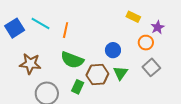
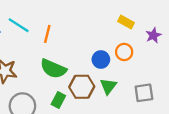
orange circle: (146, 43) -> (124, 52), moved
gray square: (151, 67) -> (144, 93), moved, turned 30

